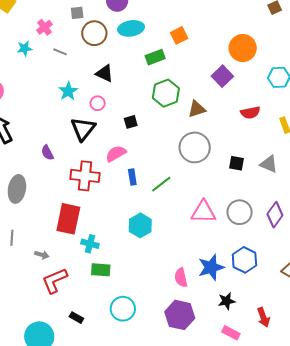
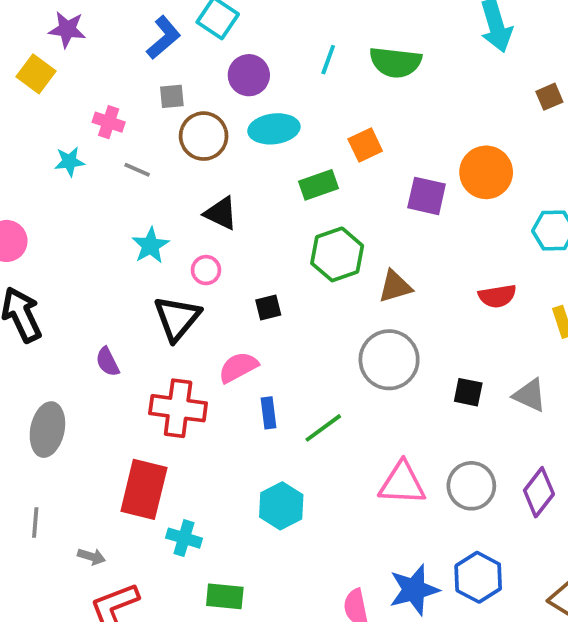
pink cross: (44, 27) -> (109, 122), turned -35
purple square: (222, 76) -> (427, 196), moved, turned -35
green rectangle: (101, 270) -> (225, 596), moved

